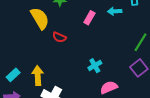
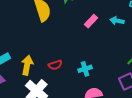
red semicircle: (59, 37) -> (55, 65), moved, turned -56

